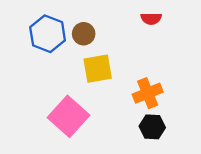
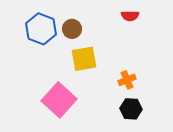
orange cross: (148, 93) -> (127, 80), size x0.7

